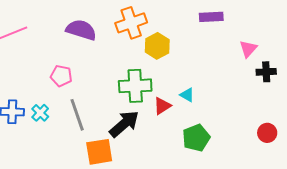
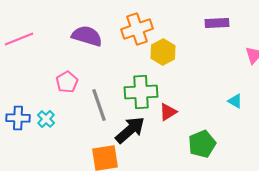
pink pentagon: (61, 76) -> (67, 82), turned 30
cyan triangle: (187, 95) -> (235, 101), moved
gray line: (77, 115) -> (99, 105), moved

